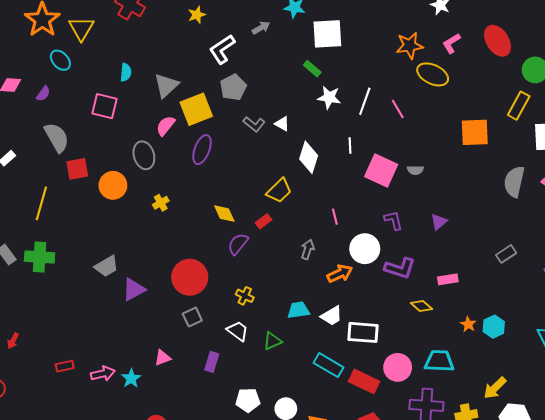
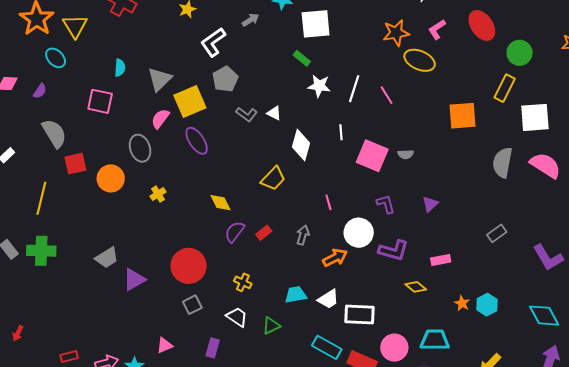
purple ellipse: (202, 150) -> (197, 141), turned -52
red rectangle: (264, 221) -> (264, 233), moved

